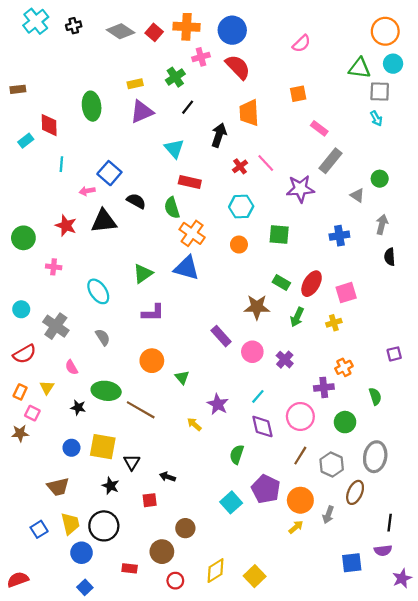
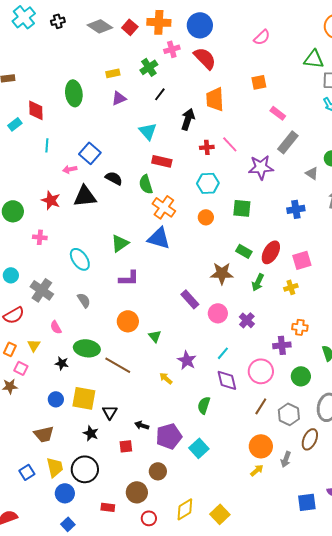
purple triangle: (142, 112) -> (119, 98), size x0.7
red cross: (240, 166) -> (207, 147), turned 32
orange cross: (344, 367) -> (300, 327), turned 35
purple pentagon: (266, 489) -> (169, 436), moved, turned 30

